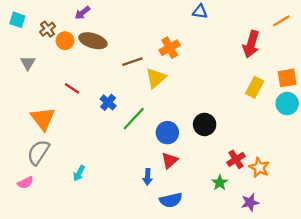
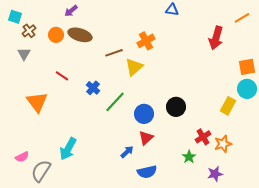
brown cross: (48, 29) -> (29, 31), moved
yellow rectangle: (255, 87) -> (228, 106), moved
gray semicircle: (38, 152) -> (41, 171), moved
orange star: (259, 167) -> (223, 144), turned 30
cyan arrow: (79, 173) -> (68, 149), size x1.6
blue arrow: (148, 177) -> (127, 152), turned -136

